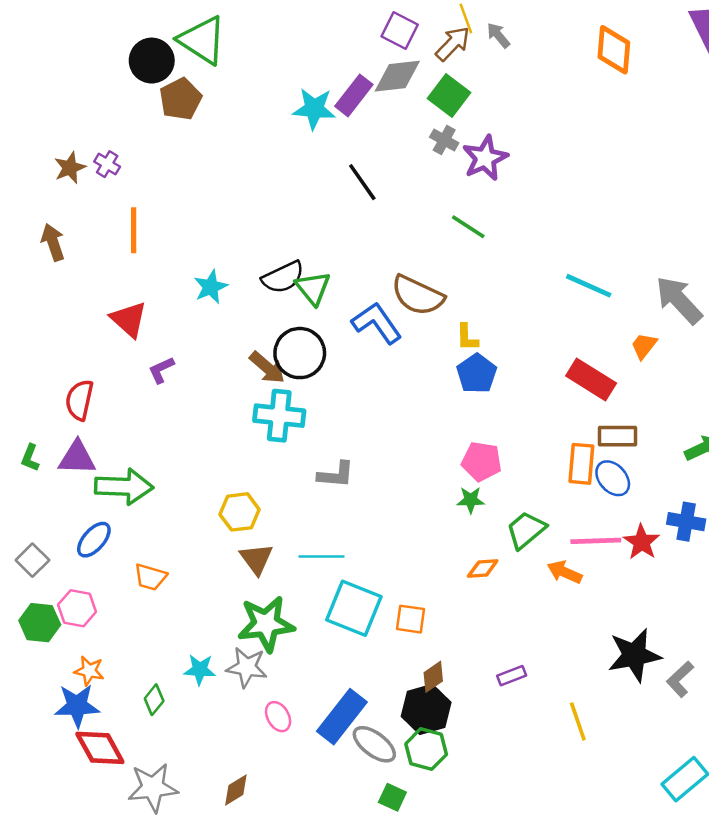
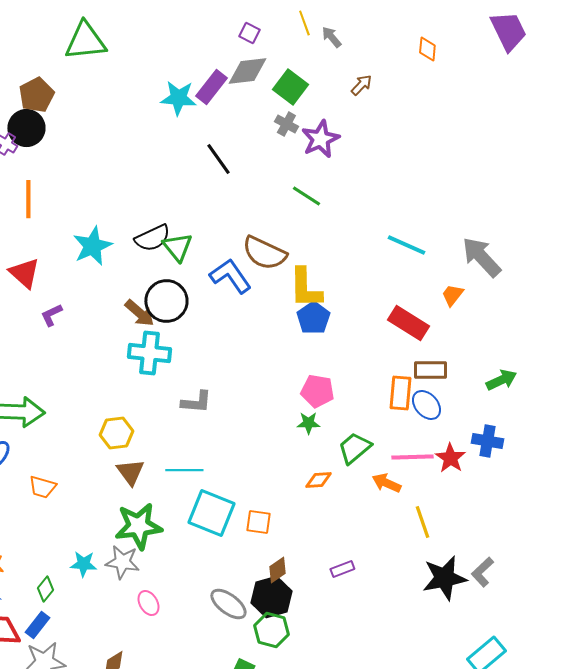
purple square: (400, 30) -> (249, 33), size x0.7
green triangle: (202, 40) -> (85, 41), turned -39
brown arrow: (453, 44) -> (361, 85), moved, size x0.7
orange diamond: (614, 50) -> (427, 49), size x0.6
black circle: (152, 61) -> (26, 128), moved
brown pentagon: (181, 99) -> (36, 95), moved
cyan star: (211, 287) -> (92, 246), size x1.4
yellow L-shape: (467, 337) -> (305, 288), size x1.8
black star: (634, 655) -> (444, 578), moved
blue rectangle: (342, 717) -> (37, 625), moved, size x0.6
yellow line: (578, 721) -> (422, 522), moved
gray ellipse: (374, 744) -> (228, 604), moved

